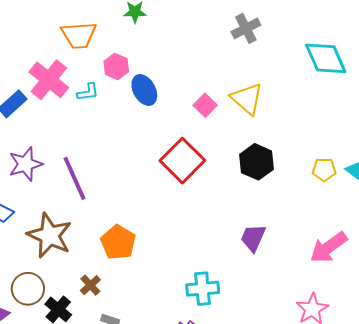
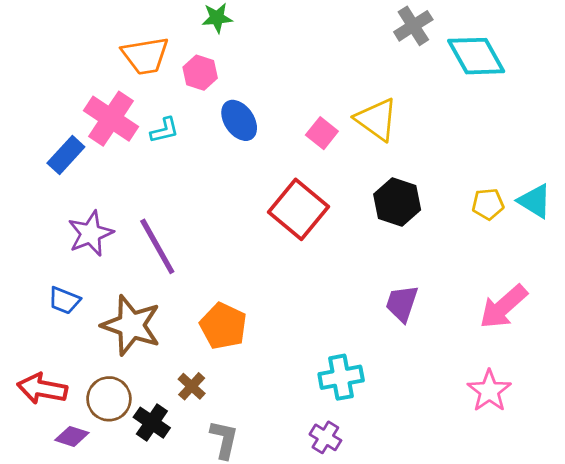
gray cross: (246, 28) -> (413, 26), moved
pink hexagon: (116, 67) -> (200, 73), moved

